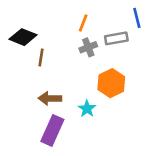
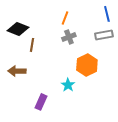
gray rectangle: (116, 38) -> (104, 35), moved
brown arrow: (50, 98) -> (17, 71), moved
purple rectangle: (52, 130) -> (41, 102), size x0.7

